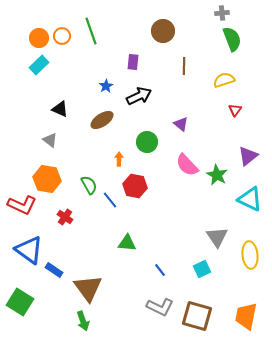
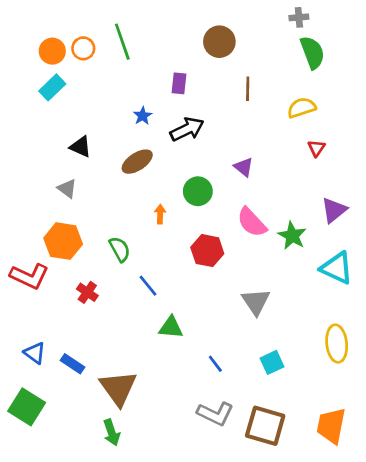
red hexagon: (135, 186) -> (207, 251), moved
blue line: (110, 200) -> (148, 286), moved
gray triangle: (217, 237) -> (256, 302), moved
blue triangle: (29, 250) -> (35, 353), moved, size x0.6

